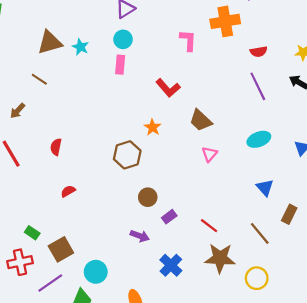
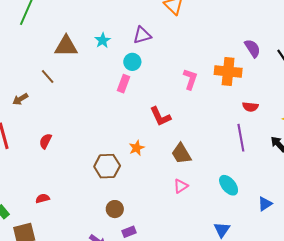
cyan star: (80, 47) -> (103, 40), moved
cyan ellipse: (259, 139) -> (229, 185), turned 55
red semicircle: (68, 191) -> (43, 198), moved

